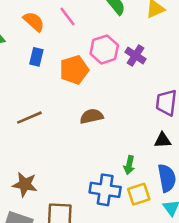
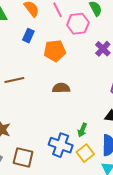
pink hexagon: (104, 50) -> (78, 24), moved
yellow square: (139, 194) -> (85, 153), turned -30

